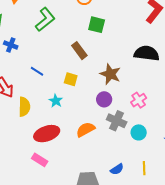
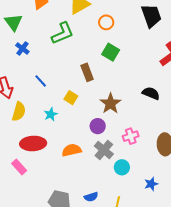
black semicircle: (147, 53) -> (151, 93), size x0.7

